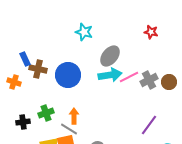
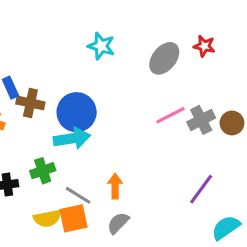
gray ellipse: (110, 56) -> (164, 58), moved
cyan arrow: (110, 75) -> (72, 138), moved
orange arrow: (74, 116) -> (115, 186), moved

